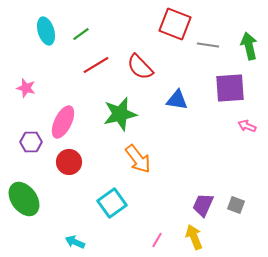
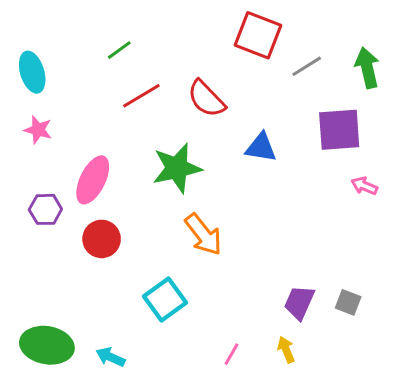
cyan ellipse: (46, 31) -> (32, 72), moved
gray line: (208, 45) -> (307, 66), turned -40
green ellipse: (24, 199) -> (47, 345), moved, turned -44
yellow arrow: (194, 237) -> (286, 350), size x0.7

